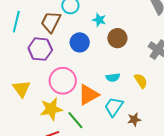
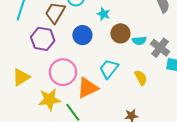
cyan semicircle: (113, 77) -> (139, 41), moved
yellow triangle: (21, 89) -> (21, 77), turned 30
cyan trapezoid: (114, 107) -> (109, 69), moved

